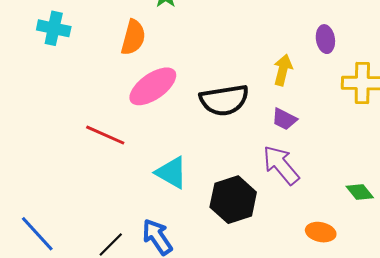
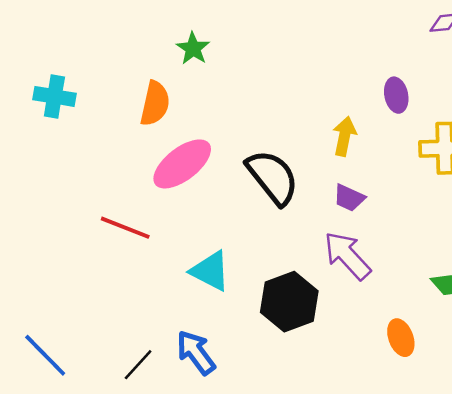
black semicircle: (224, 100) -> (273, 177), turned -117
orange ellipse: (321, 232) -> (401, 338), turned 60

